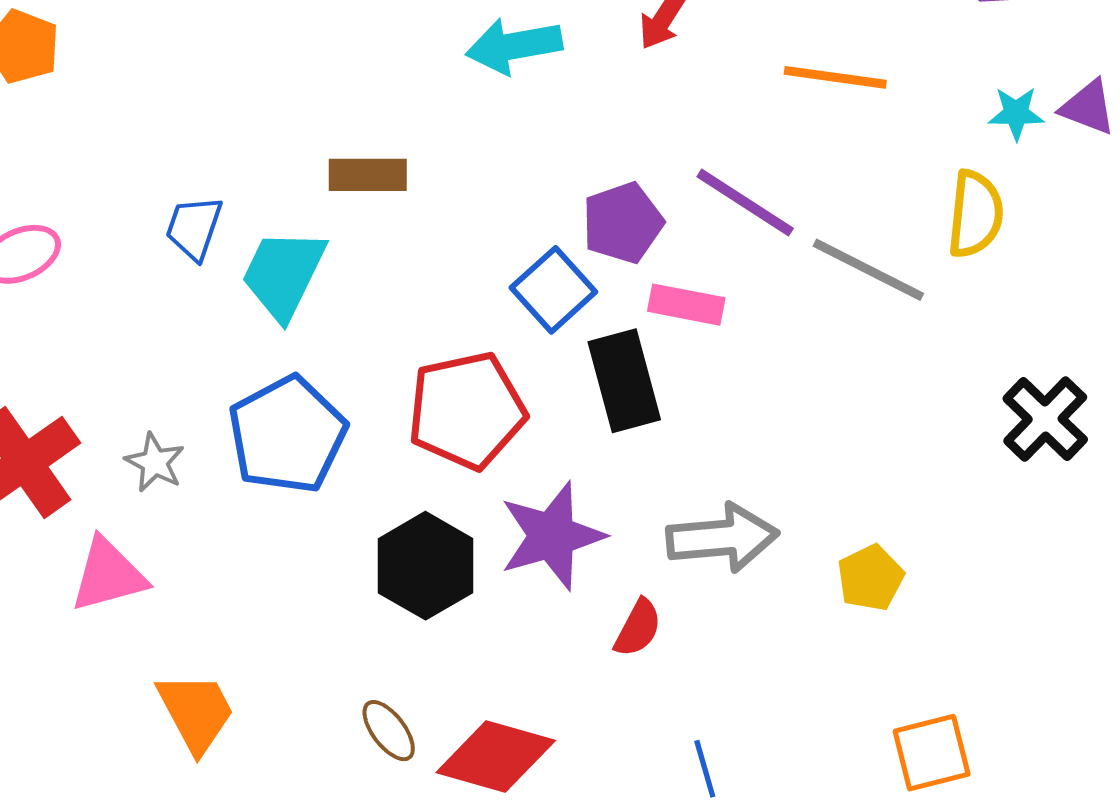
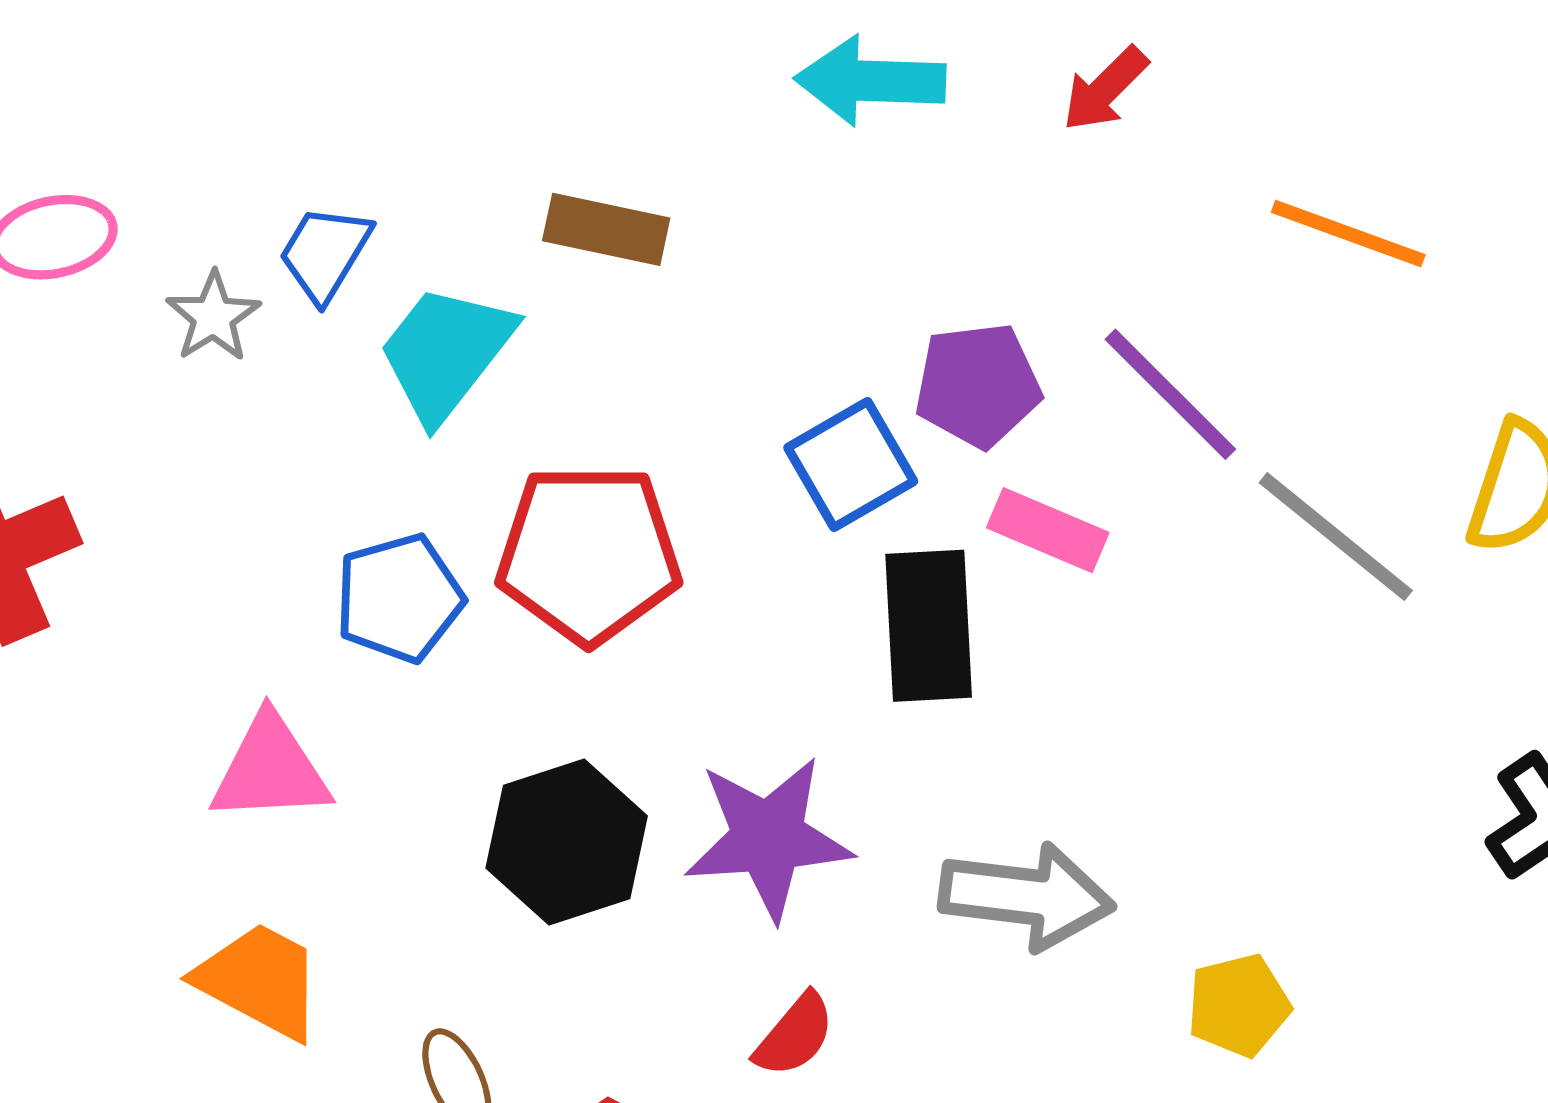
red pentagon: (467, 410) -> (589, 554), moved
blue pentagon: (287, 435) -> (399, 598), size x0.7
gray star: (155, 462) -> (213, 317), moved
pink triangle: (108, 575) -> (270, 769), moved
red semicircle: (638, 628) -> (795, 1035), moved
orange trapezoid: (196, 712) -> (260, 980), moved, turned -46

